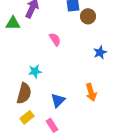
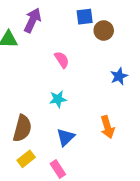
cyan star: (35, 71) -> (58, 99), moved

